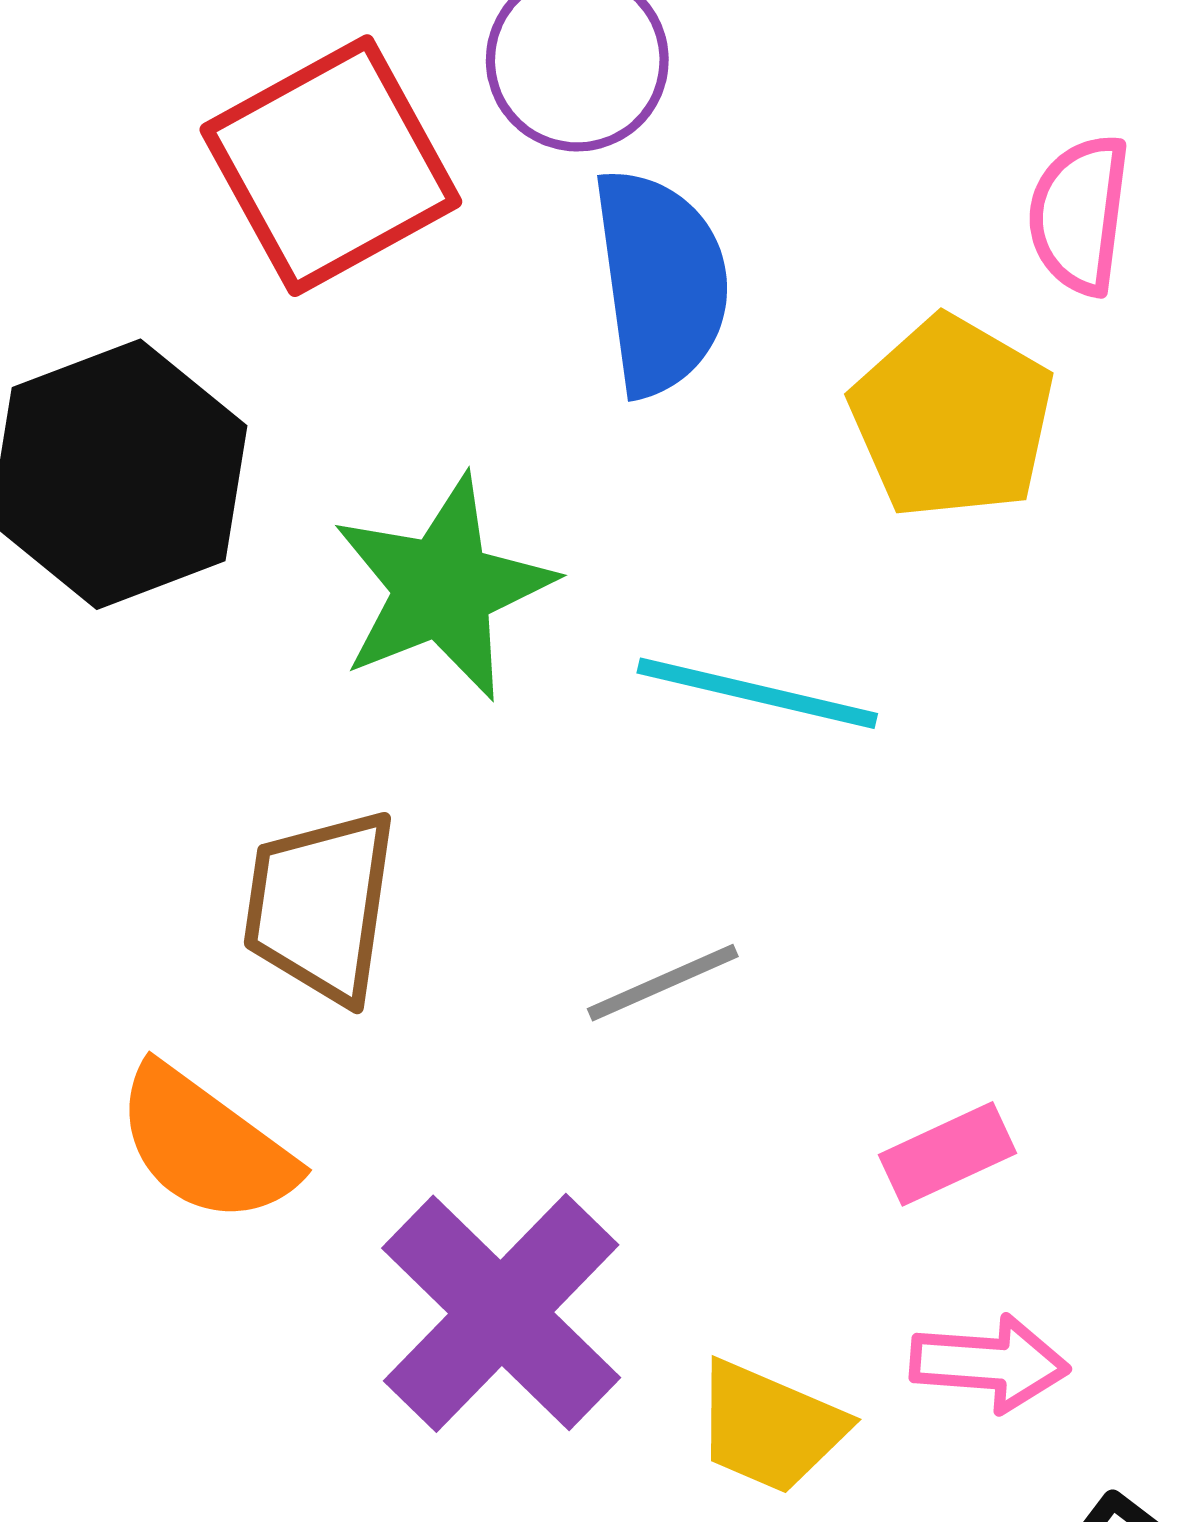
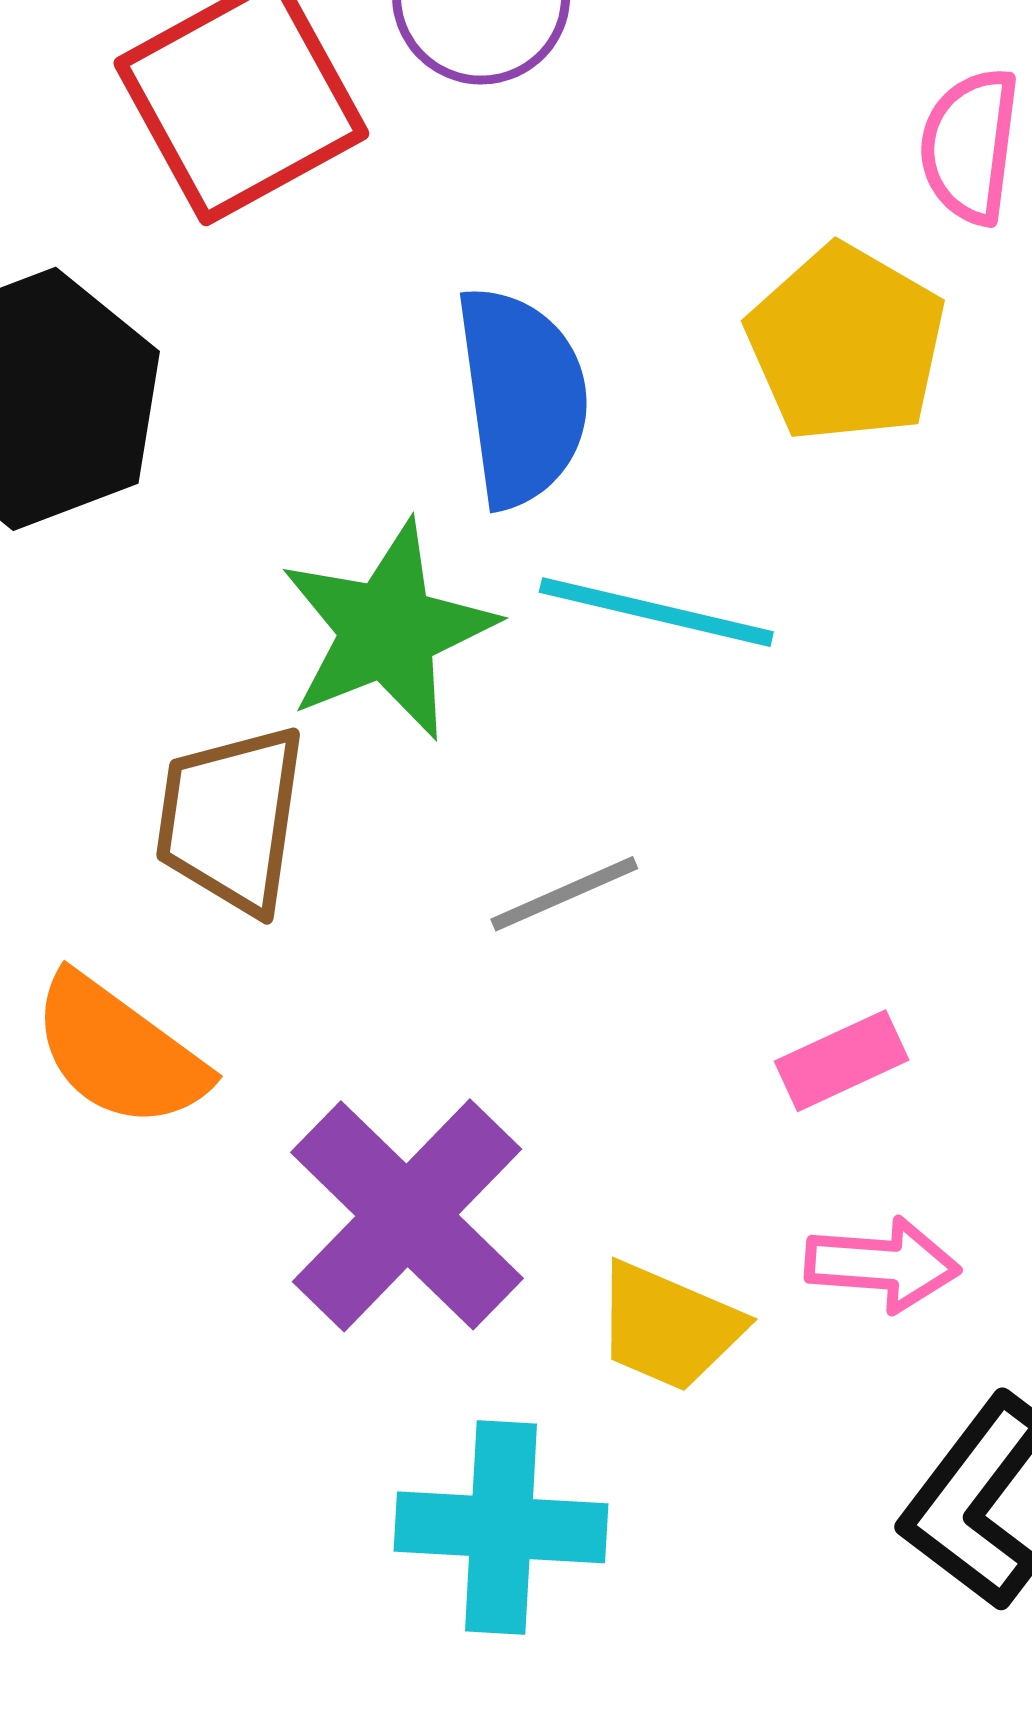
blue semicircle: (661, 282) -> (522, 397), moved
green star: (443, 588) -> (388, 630), moved

